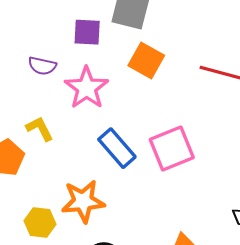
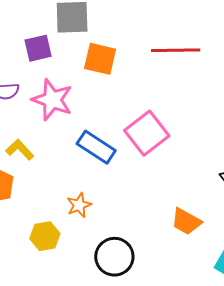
orange star: (83, 201) -> (79, 205), size x0.6

